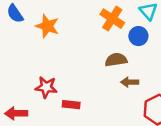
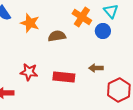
brown semicircle: (116, 60) -> (57, 36), moved
red rectangle: (71, 105) -> (64, 77), moved, size x1.5

